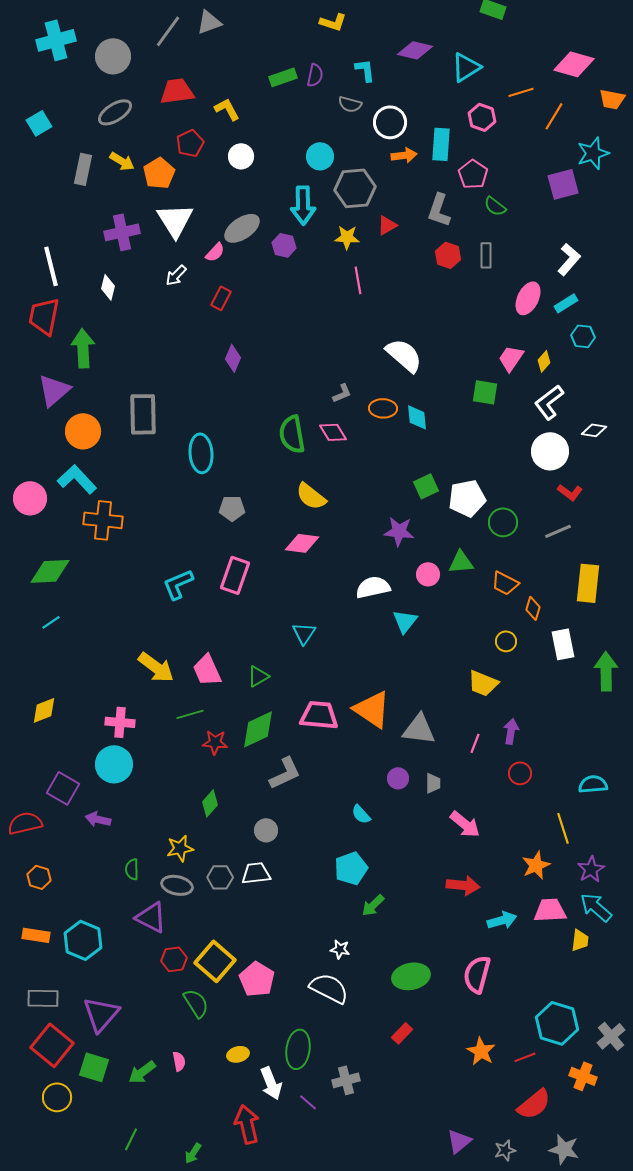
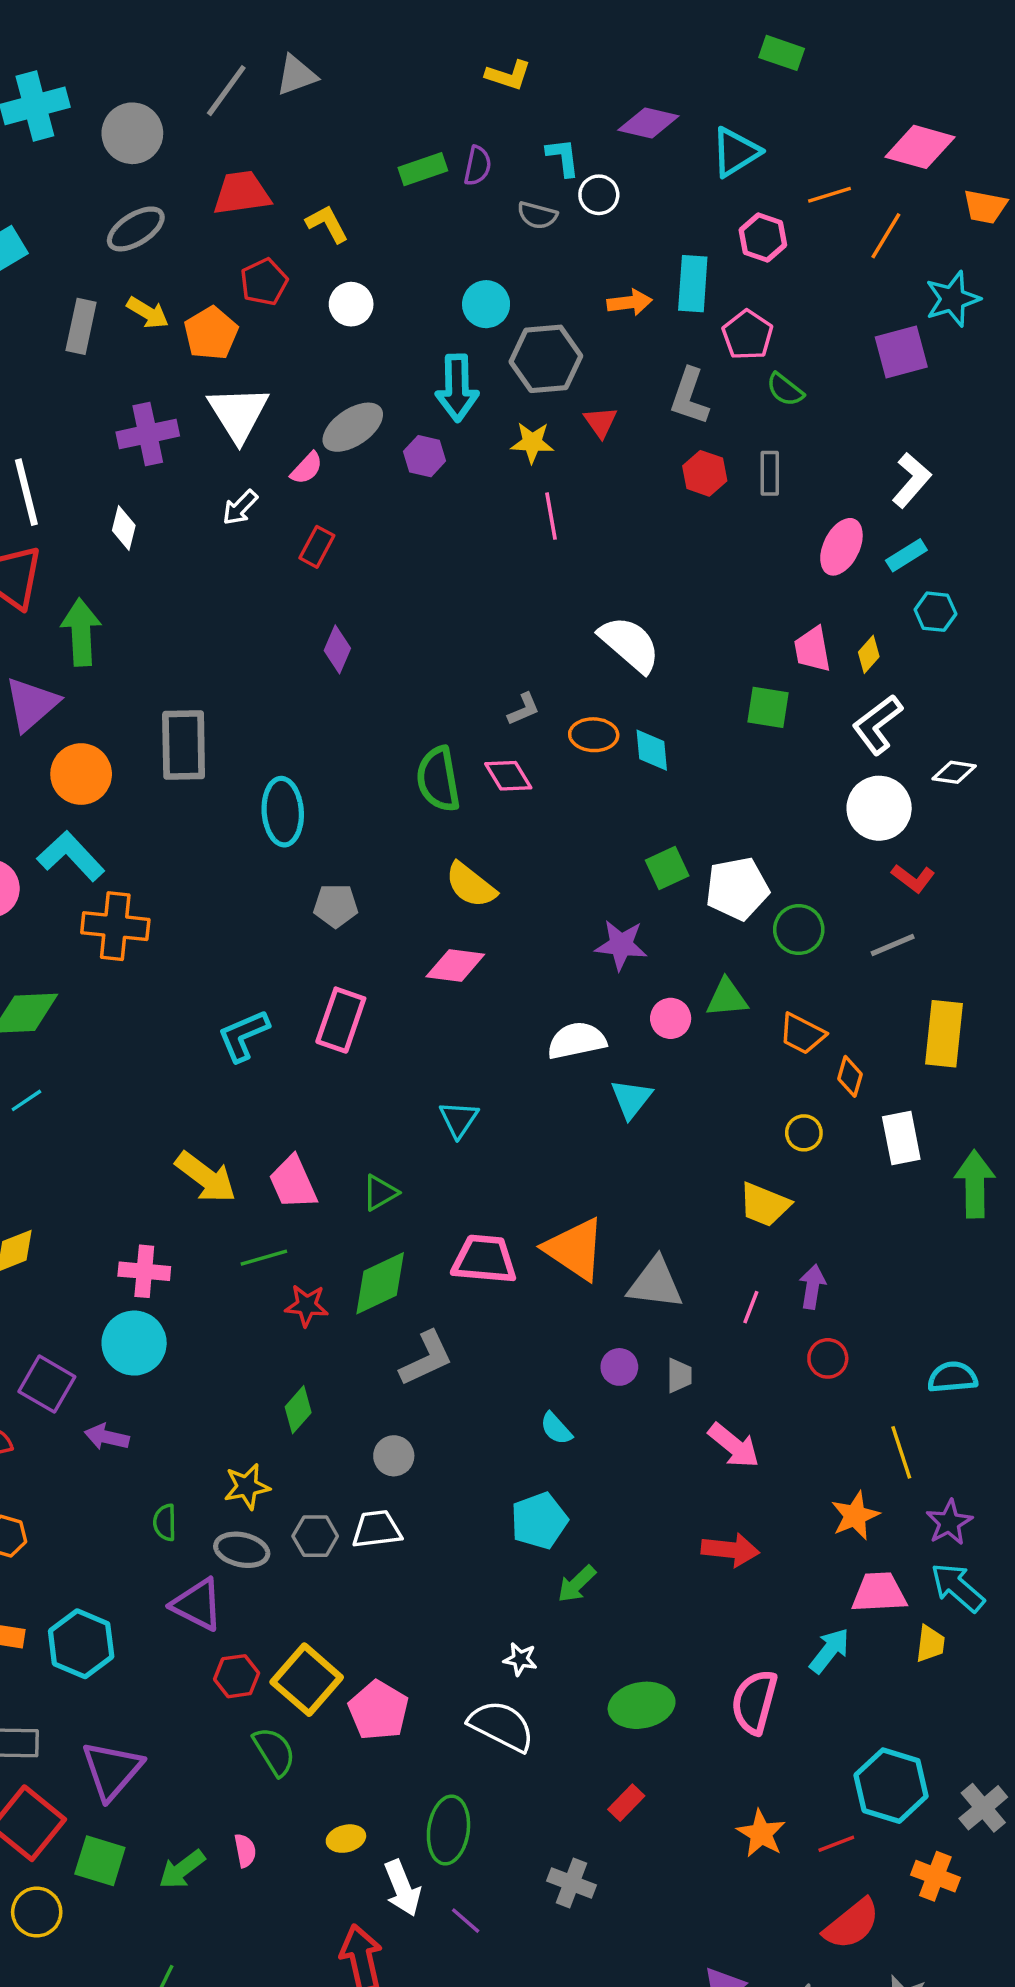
white circle: (390, 122) -> (599, 195), moved, size x0.7
red triangle: (387, 225) -> (601, 422), turned -35
pink trapezoid: (511, 358) -> (812, 649), turned -44
cyan arrow: (502, 920) -> (830, 1651), moved, turned -36
gray cross: (346, 1080) -> (571, 1883), moved, turned 36

